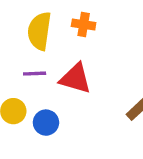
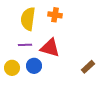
blue circle: (46, 123) -> (34, 66), moved

